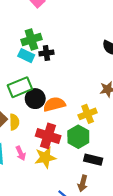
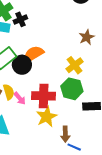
orange semicircle: (54, 104) -> (34, 54), moved
pink arrow: (21, 153) -> (20, 98), moved
brown arrow: (83, 183) -> (65, 134), moved

